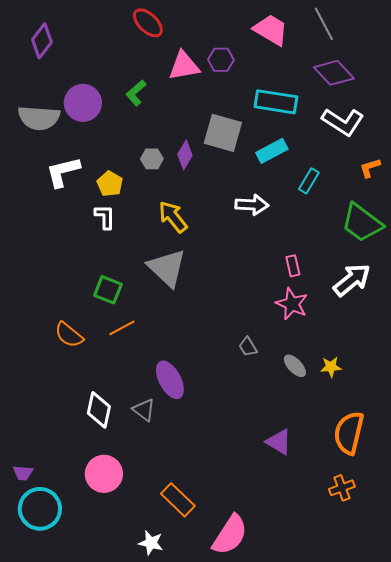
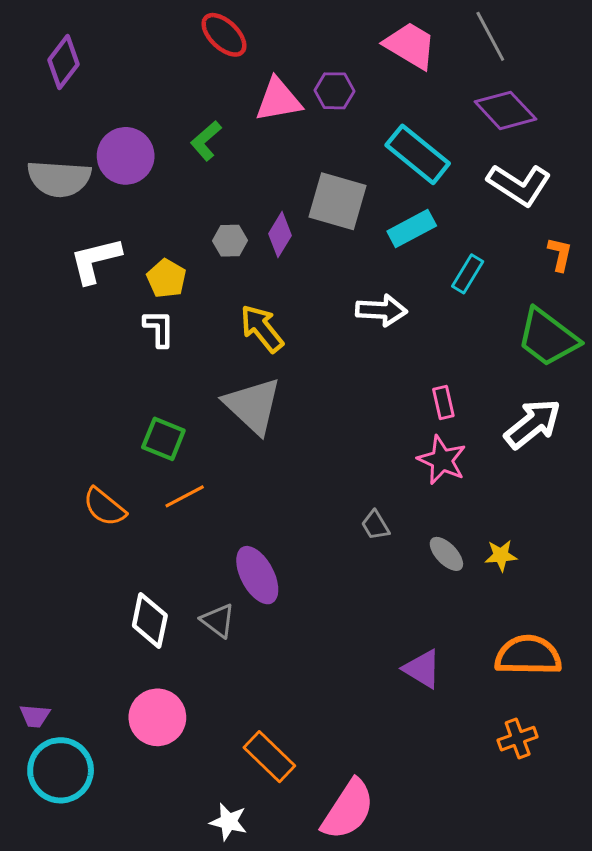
cyan rectangle: (276, 102) -> (418, 154), turned 30
orange L-shape: (370, 168) -> (560, 254), turned 120
orange semicircle: (349, 433) -> (528, 655), turned 78

